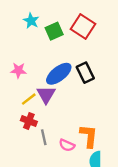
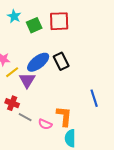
red square: (83, 27) -> (59, 21), turned -35
yellow line: (29, 99) -> (12, 72), moved
gray line: (44, 137) -> (25, 117), turned -48

